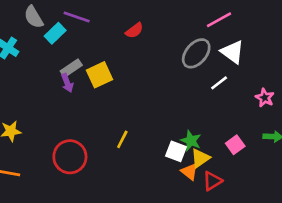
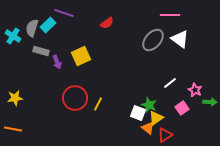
gray semicircle: (34, 17) -> (32, 28), moved, turned 48
pink line: (219, 20) -> (170, 15), turned 30
gray rectangle: (71, 68) -> (41, 51), moved, turned 49
white line: (219, 83) -> (170, 83), moved
pink star: (265, 98) -> (195, 90), moved
red circle: (70, 157) -> (75, 98), moved

